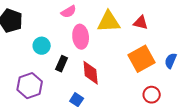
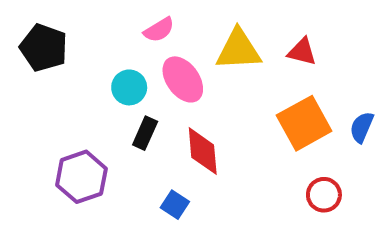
pink ellipse: (81, 37) -> (183, 79), turned -30
cyan circle: (42, 46) -> (129, 87), moved

